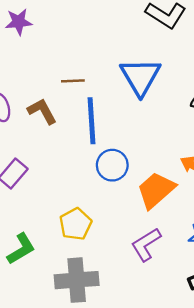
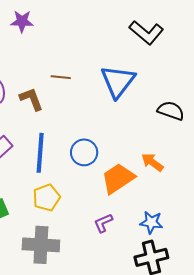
blue line: (92, 121) -> (40, 153), moved
purple L-shape: (146, 244) -> (103, 223), size x0.7

